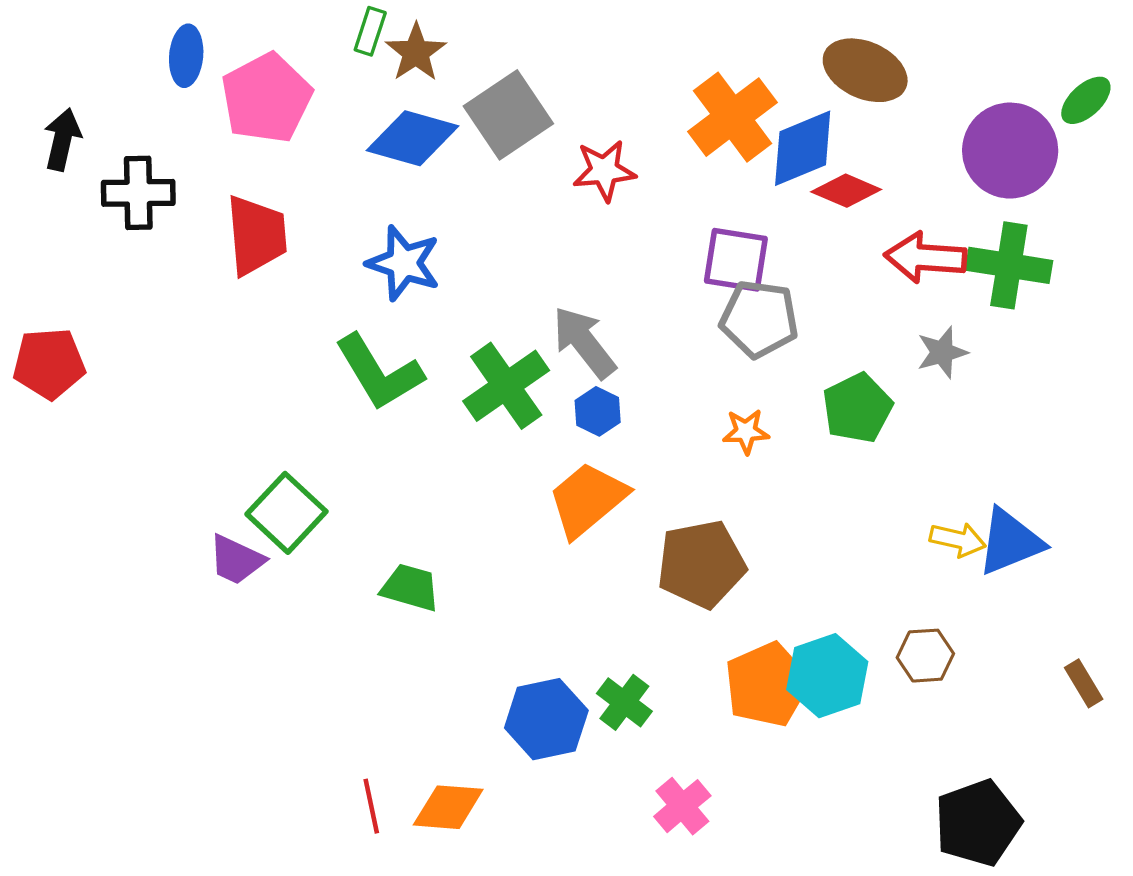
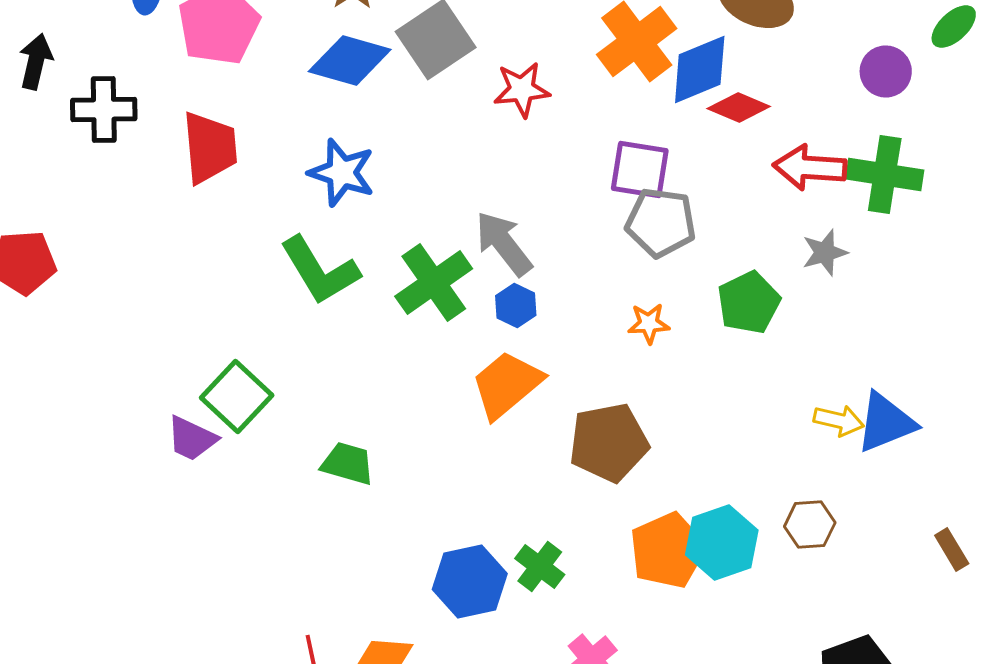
purple circle: (1010, 151) -> (886, 72), size x0.6

